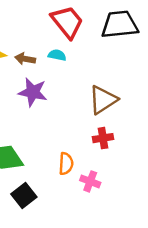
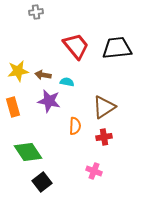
cyan semicircle: (57, 55) -> (67, 82), moved
orange semicircle: (66, 164) -> (75, 126), moved

